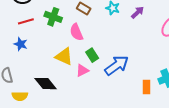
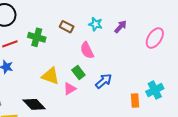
pink semicircle: (76, 32) -> (87, 50), moved
blue arrow: (117, 65) -> (104, 81), size x0.7

